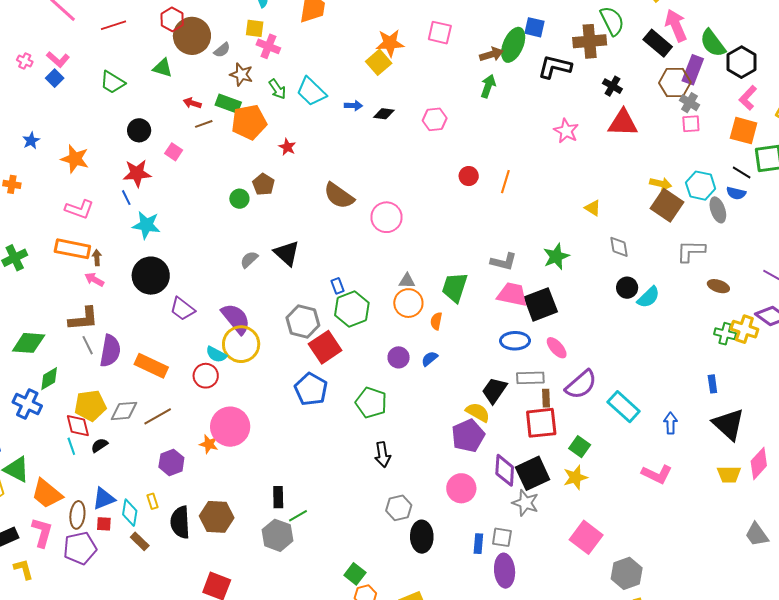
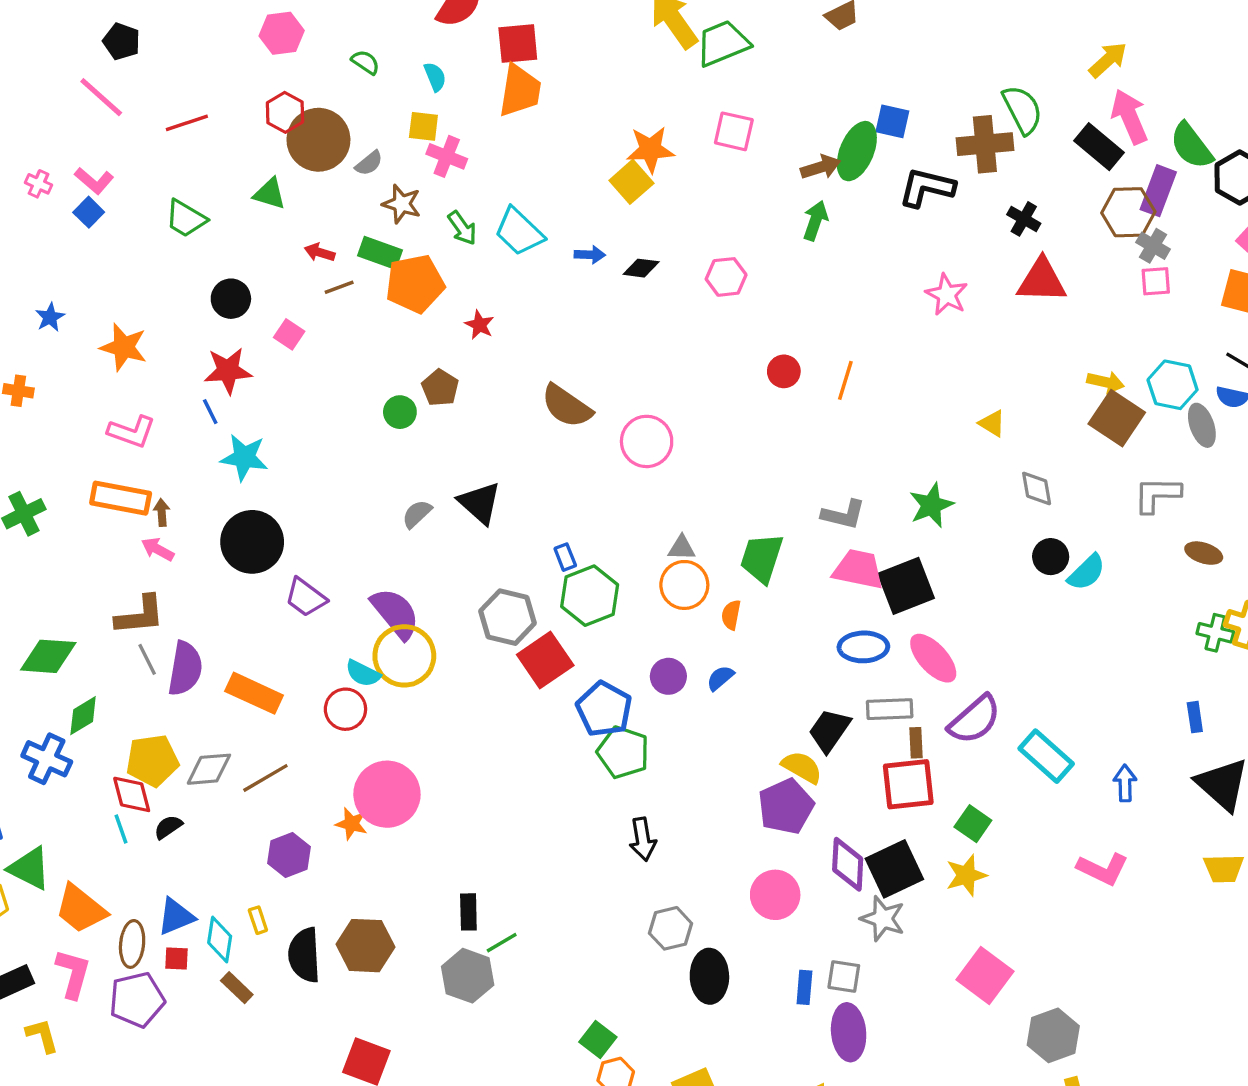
pink ellipse: (557, 348) -> (933, 658), size x1.4
blue pentagon: (311, 389) -> (604, 709), moved

